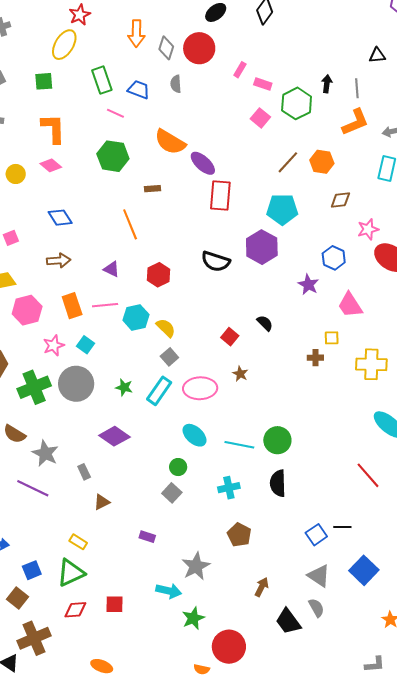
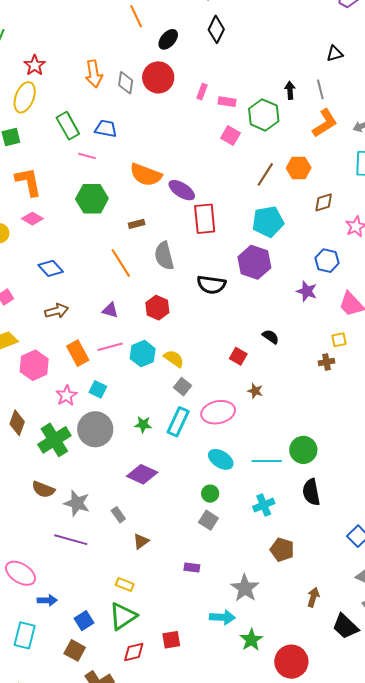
gray semicircle: (176, 84) -> (164, 256), moved, size x1.6

